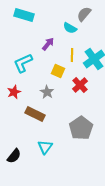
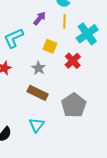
yellow line: (72, 55) -> (64, 21), moved
brown rectangle: (35, 114) -> (38, 93), moved

